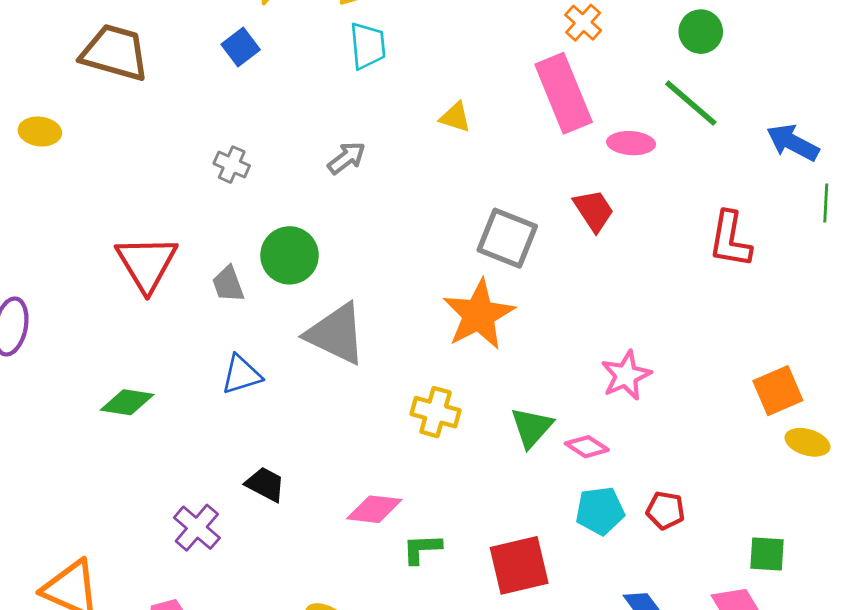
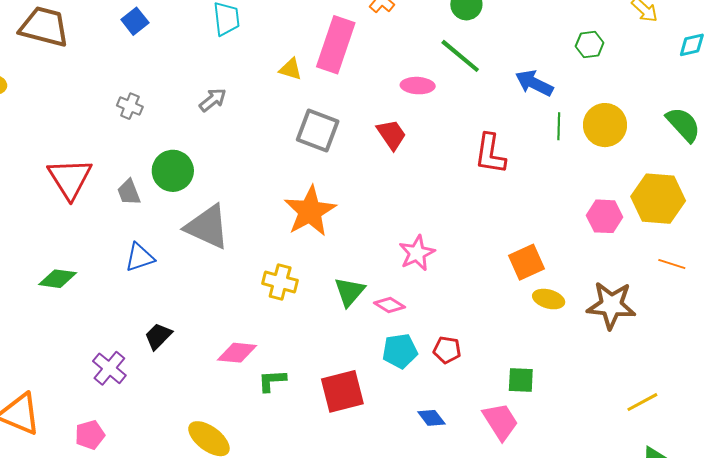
pink rectangle: (564, 93) -> (336, 45), moved, turned 42
gray square: (507, 238) -> (318, 131), moved
black trapezoid: (265, 484) -> (158, 336), turned -72

